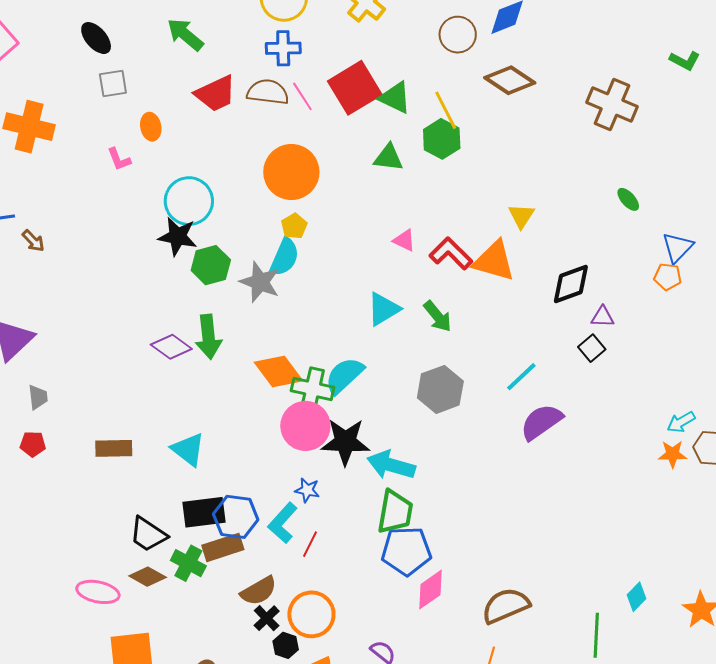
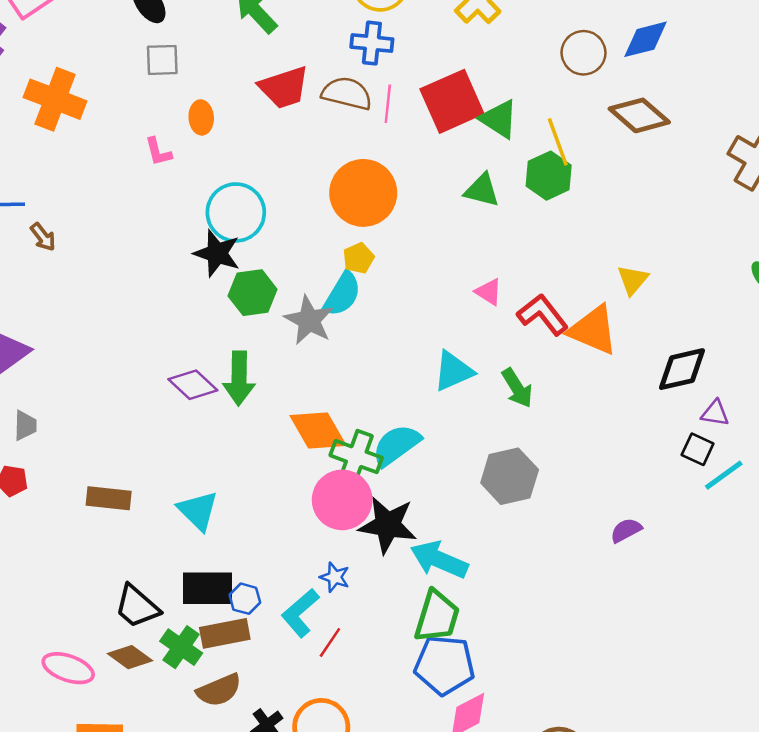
pink line: (302, 96) -> (388, 104), turned 32
black square: (592, 348) -> (698, 449), turned -32
cyan line: (521, 377) -> (724, 475), moved
purple semicircle: (541, 422) -> (626, 530), size x0.6
blue hexagon: (236, 517) -> (245, 599), size x0.6
brown semicircle: (259, 591) -> (219, 690), moved

